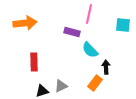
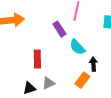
purple rectangle: (72, 32) -> (59, 29), turned 42
red rectangle: (34, 62) -> (37, 59), moved

